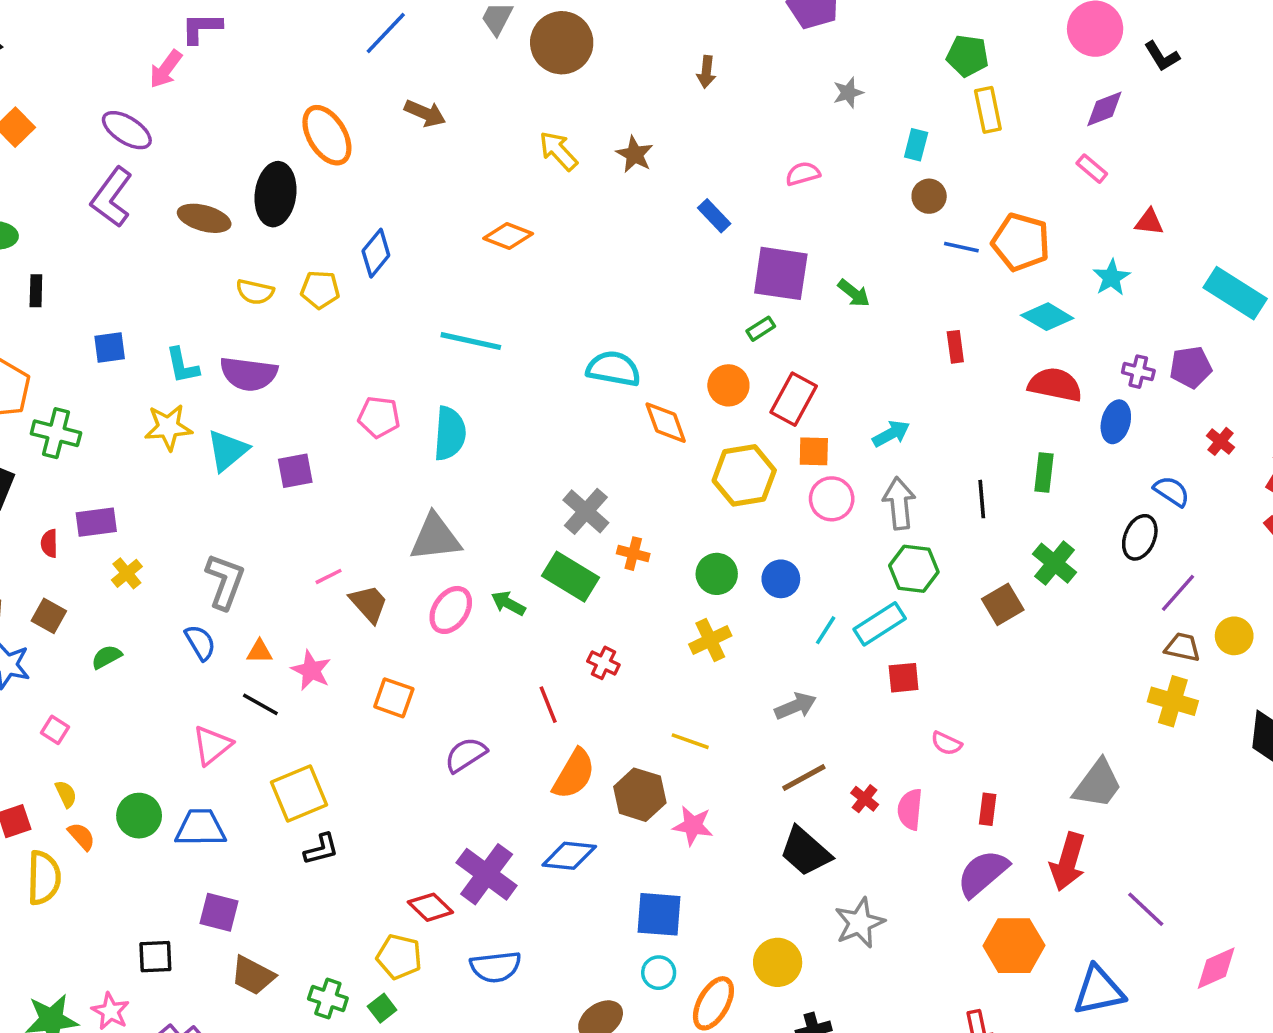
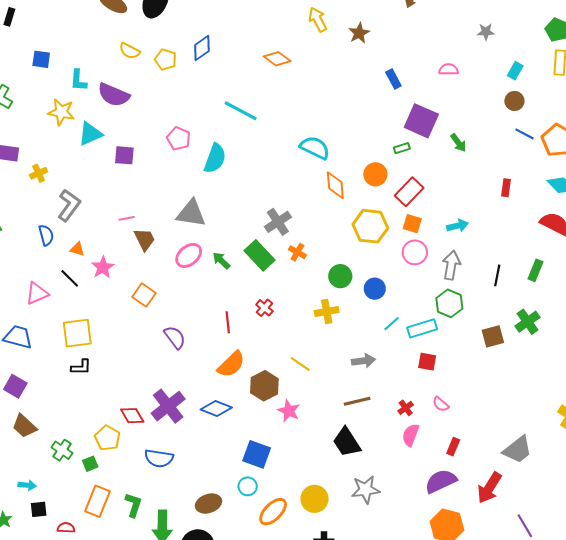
yellow cross: (127, 573) -> (39, 173), moved
purple semicircle: (466, 755) -> (175, 337), turned 70
red cross: (865, 799) -> (406, 408), moved

